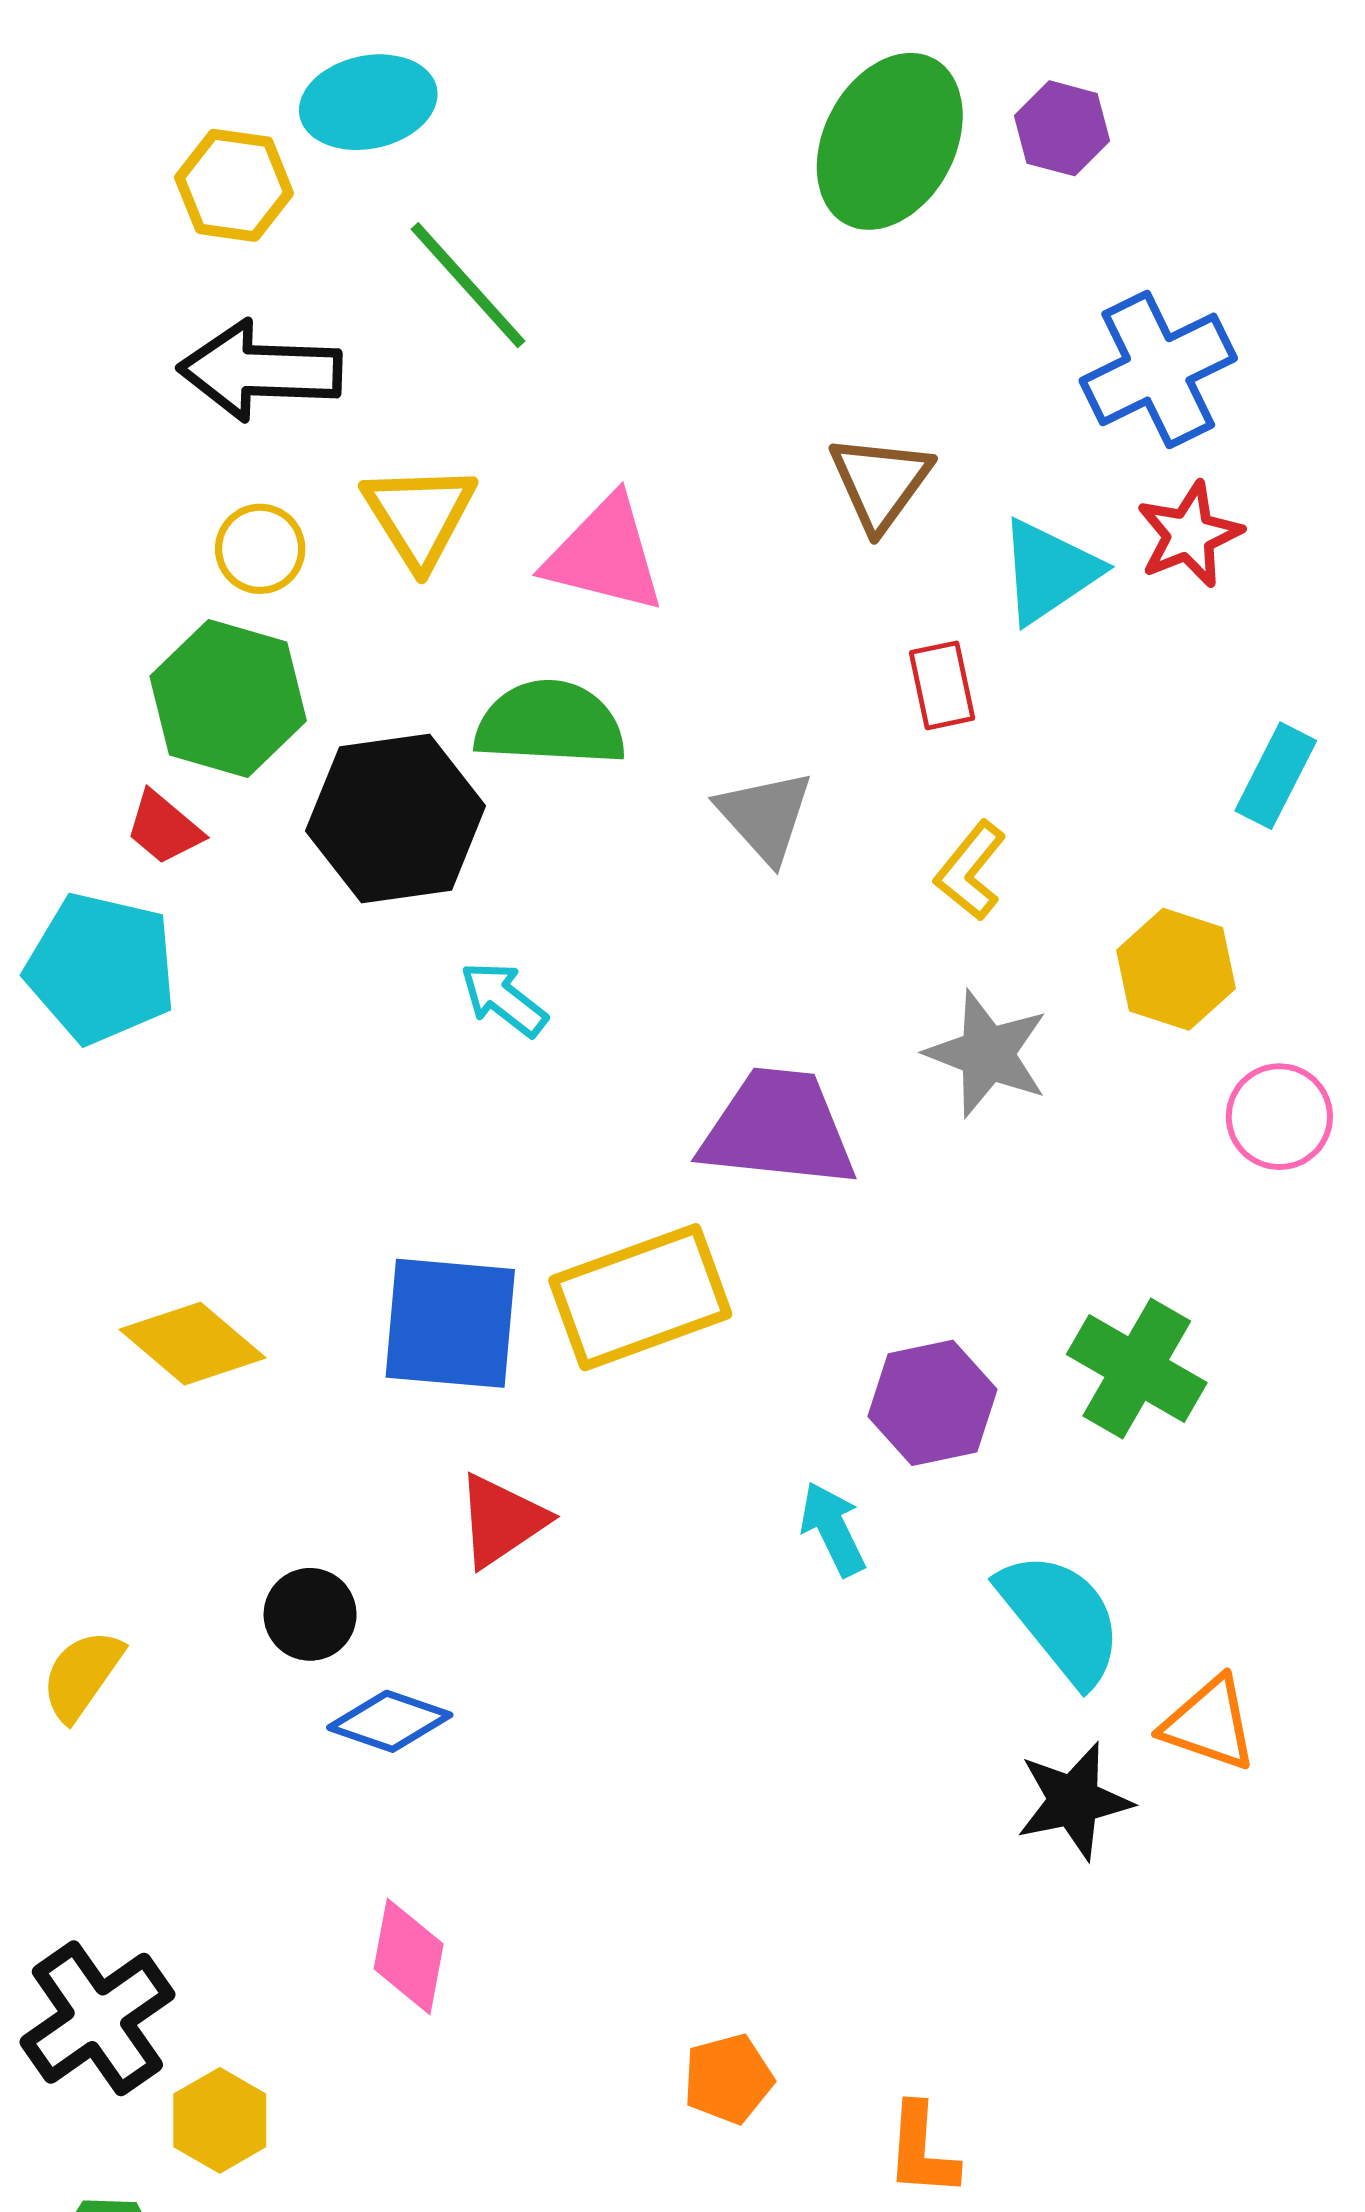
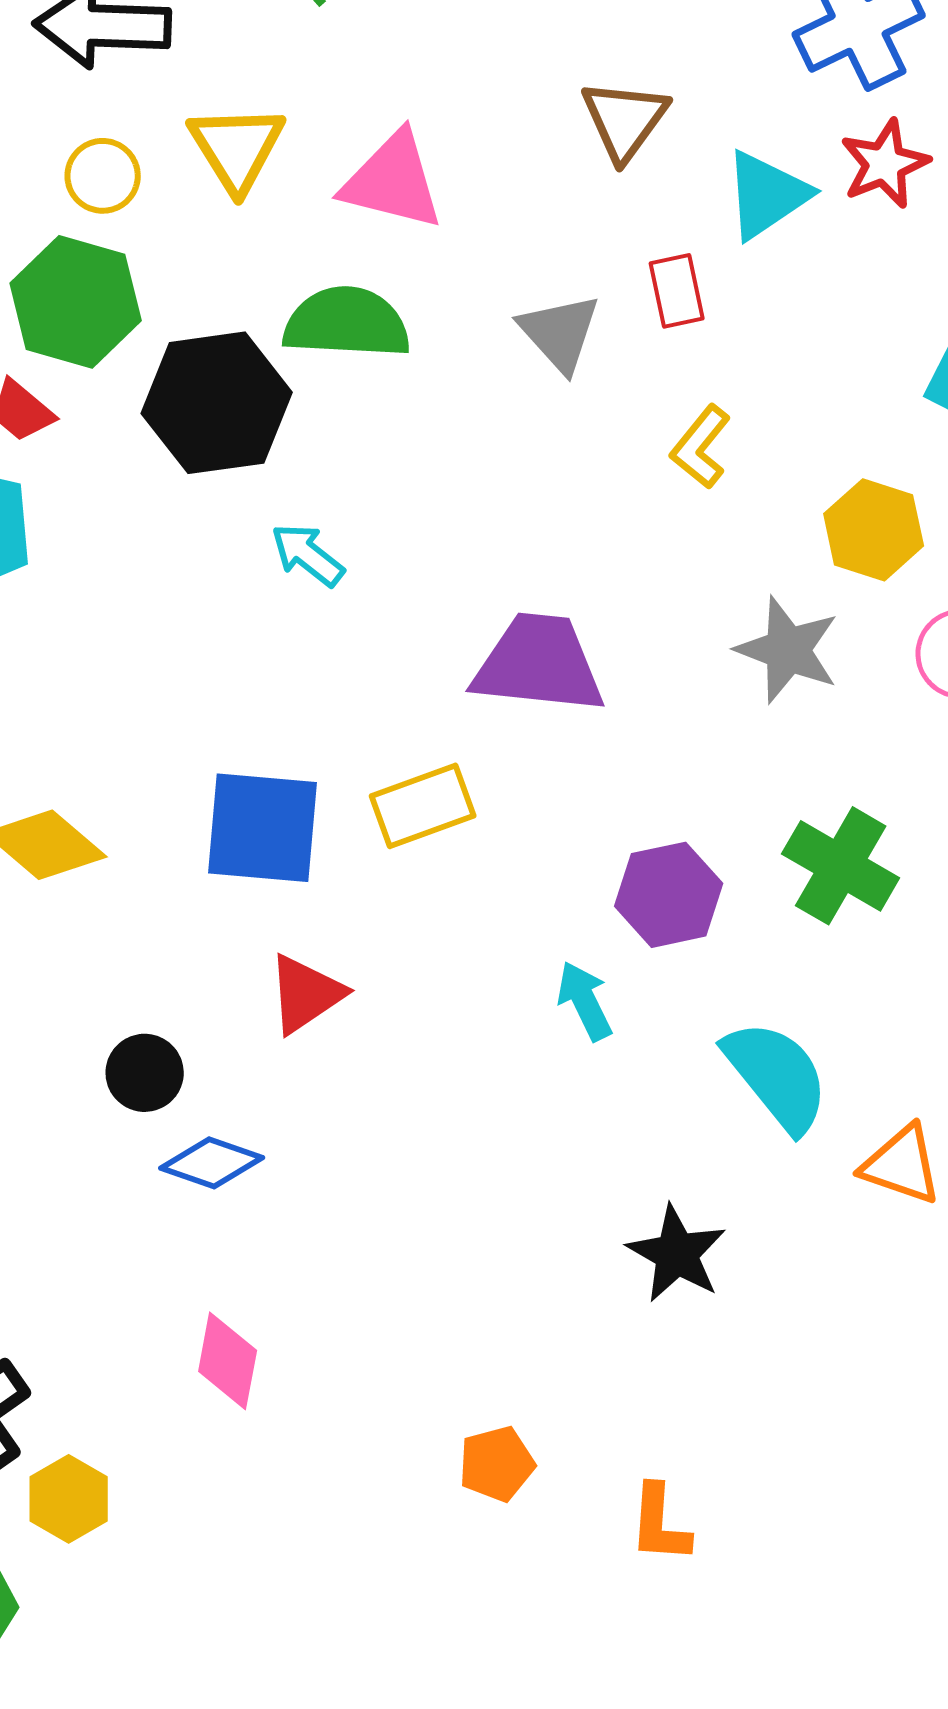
gray triangle: (765, 816) -> (560, 333), moved
gray star: (987, 1054) -> (788, 650), moved
yellow rectangle: (640, 1297) -> (423, 806), size x0.7
black star: (1074, 1801) -> (677, 1254), moved, turned -30

